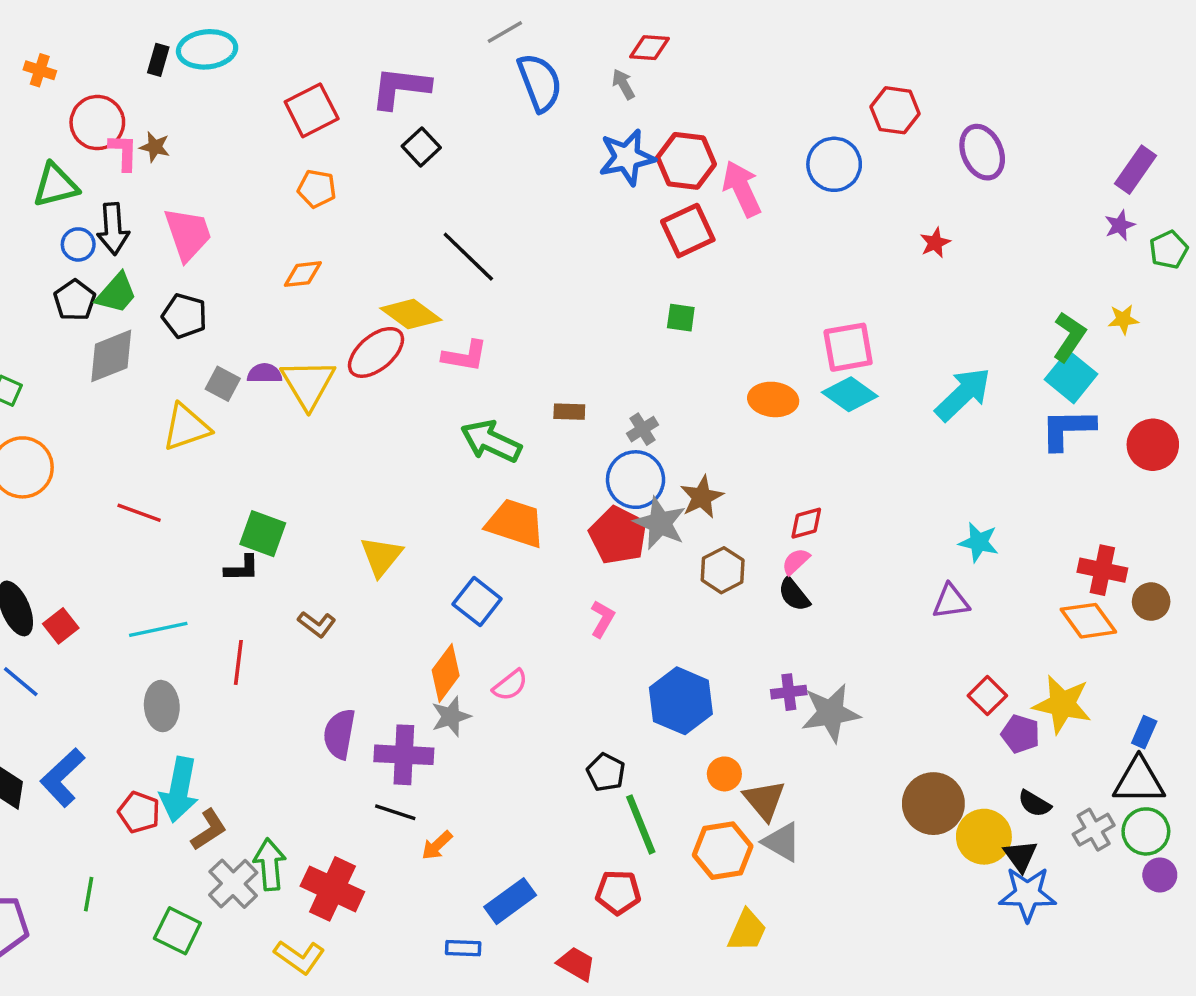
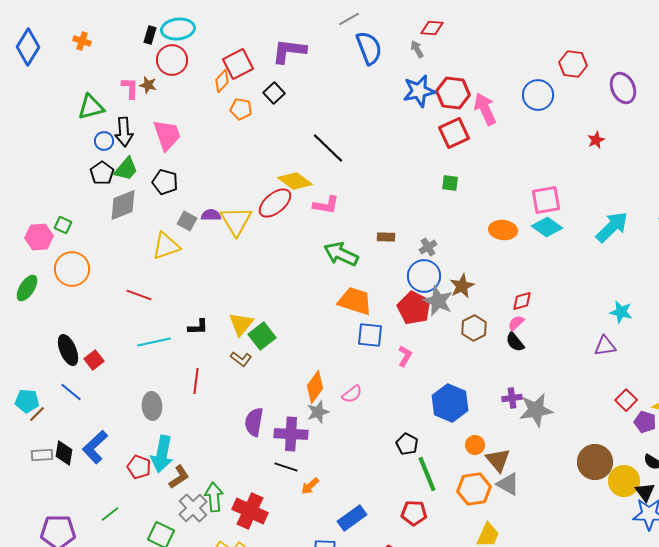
red circle: (97, 123) -> (172, 60), moved
black square: (421, 147) -> (274, 93), moved
orange diamond: (303, 274) -> (222, 81), moved, turned -40
green square: (263, 534) -> (262, 336), moved, turned 32
yellow triangle: (381, 556) -> (241, 324), moved
blue square: (477, 602) -> (370, 335), moved, turned -32
cyan line: (158, 629) -> (154, 342), moved
green line: (89, 894) -> (110, 514), turned 42

